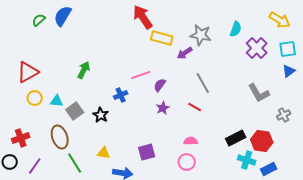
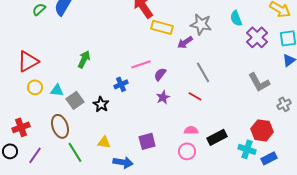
cyan semicircle: (236, 29) -> (236, 18), turned 140
black rectangle: (236, 138) -> (217, 137), moved

